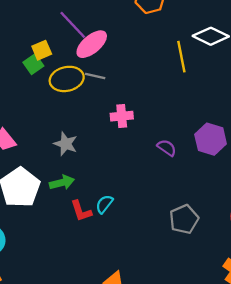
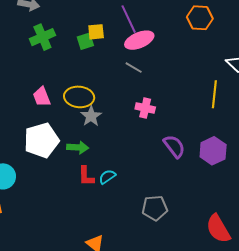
yellow line: (181, 57) -> (214, 94), moved
yellow ellipse: (67, 79) -> (79, 97), moved
purple semicircle: (167, 148) -> (174, 146), size x1.4
gray pentagon: (184, 219) -> (155, 208), moved

